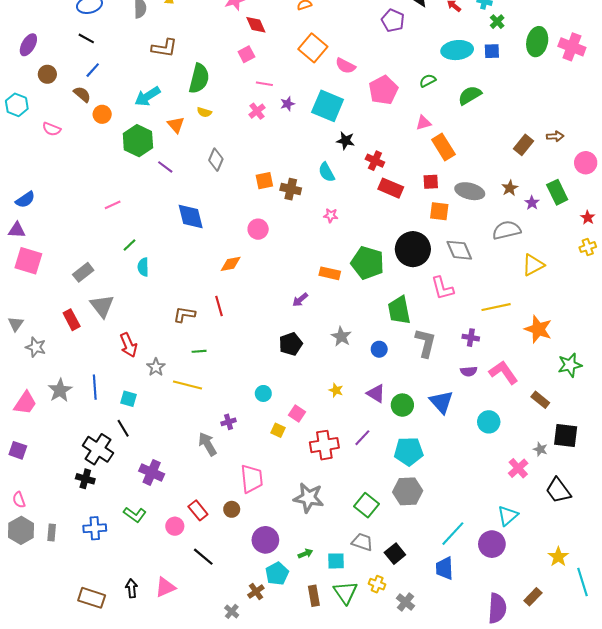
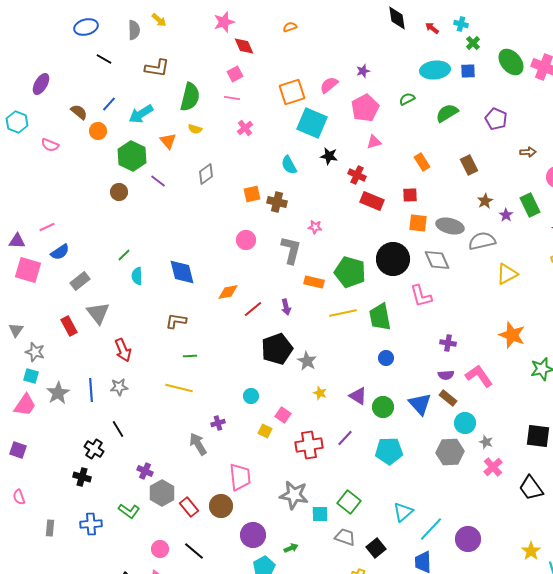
purple pentagon: (393, 21) -> (496, 119), moved
black line: (86, 38) -> (104, 59), moved
green ellipse: (537, 42) -> (511, 62), turned -52
purple ellipse: (28, 45) -> (41, 84), moved
orange square: (313, 48) -> (292, 92), moved, turned 32
pink semicircle: (345, 66) -> (329, 85), turned 114
blue line: (93, 70) -> (109, 104), moved
brown circle: (47, 74) -> (119, 192), moved
pink line: (264, 84) -> (232, 98), moved
purple star: (288, 104) -> (363, 71), moved
pink triangle: (423, 123) -> (374, 142), moved
brown rectangle: (523, 145) -> (469, 165), moved, turned -66
orange rectangle: (443, 147) -> (422, 162), size x0.7
gray diamond: (216, 160) -> (206, 174), turned 30
cyan semicircle: (327, 172) -> (289, 165), moved
gray ellipse: (470, 191) -> (450, 226), moved
blue semicircle: (25, 200) -> (60, 252), moved
pink line: (113, 205) -> (47, 227), moved
blue diamond: (191, 216) -> (182, 272), moved
orange diamond: (231, 264) -> (228, 292), moved
purple arrow: (300, 300) -> (286, 307), turned -63
red line: (219, 306) -> (253, 309), moved, turned 66
yellow line: (496, 307) -> (343, 313), moved
gray star: (341, 337) -> (307, 361), moved
gray L-shape: (426, 343) -> (291, 250), moved
black pentagon: (291, 344) -> (277, 349), size x1.4
blue circle: (379, 349) -> (386, 358), moved
gray star: (156, 367) -> (119, 387), moved, turned 30
cyan square: (128, 399) -> (31, 376), moved
brown rectangle: (540, 400) -> (448, 398), moved
black cross: (98, 449) -> (94, 449), size x0.7
gray star: (540, 449) -> (486, 442), moved
purple cross: (152, 472) -> (145, 471), size x0.7
gray hexagon: (408, 491) -> (450, 452), moved
brown circle: (232, 509) -> (221, 506), size x1.5
cyan triangle: (508, 516) -> (403, 512), moved
pink circle: (175, 526) -> (160, 549), moved
gray hexagon: (21, 530) -> (162, 493), moved
cyan square: (336, 561) -> (320, 514), moved

